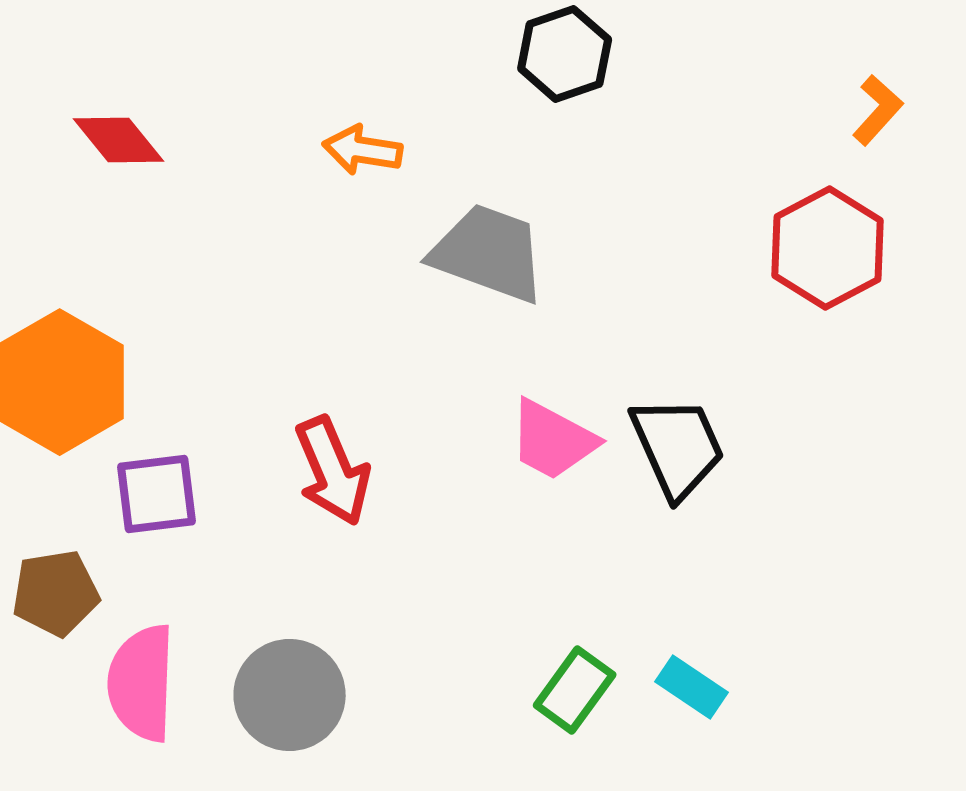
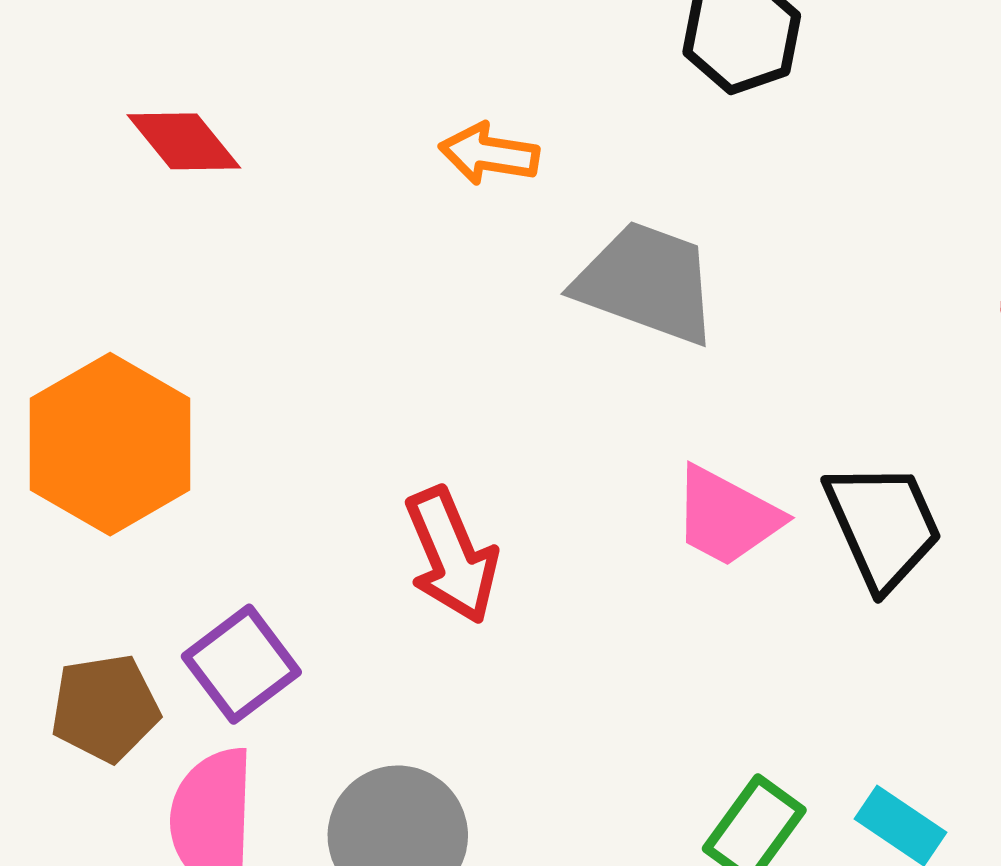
purple square: (157, 494) -> (241, 664), moved, turned -30

